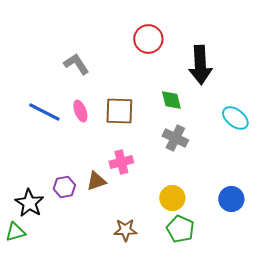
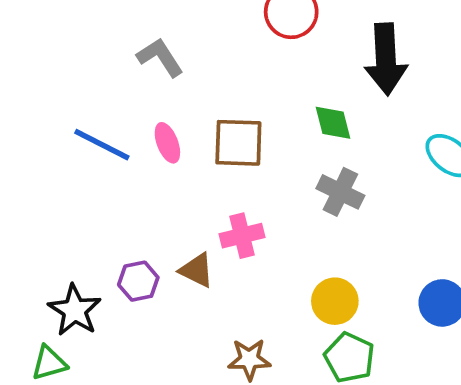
brown triangle: (96, 181) -> (197, 270), turned 45

